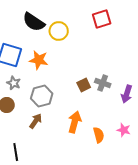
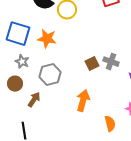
brown arrow: (36, 121) -> (34, 100), moved
orange semicircle: (99, 135) -> (110, 124), moved

